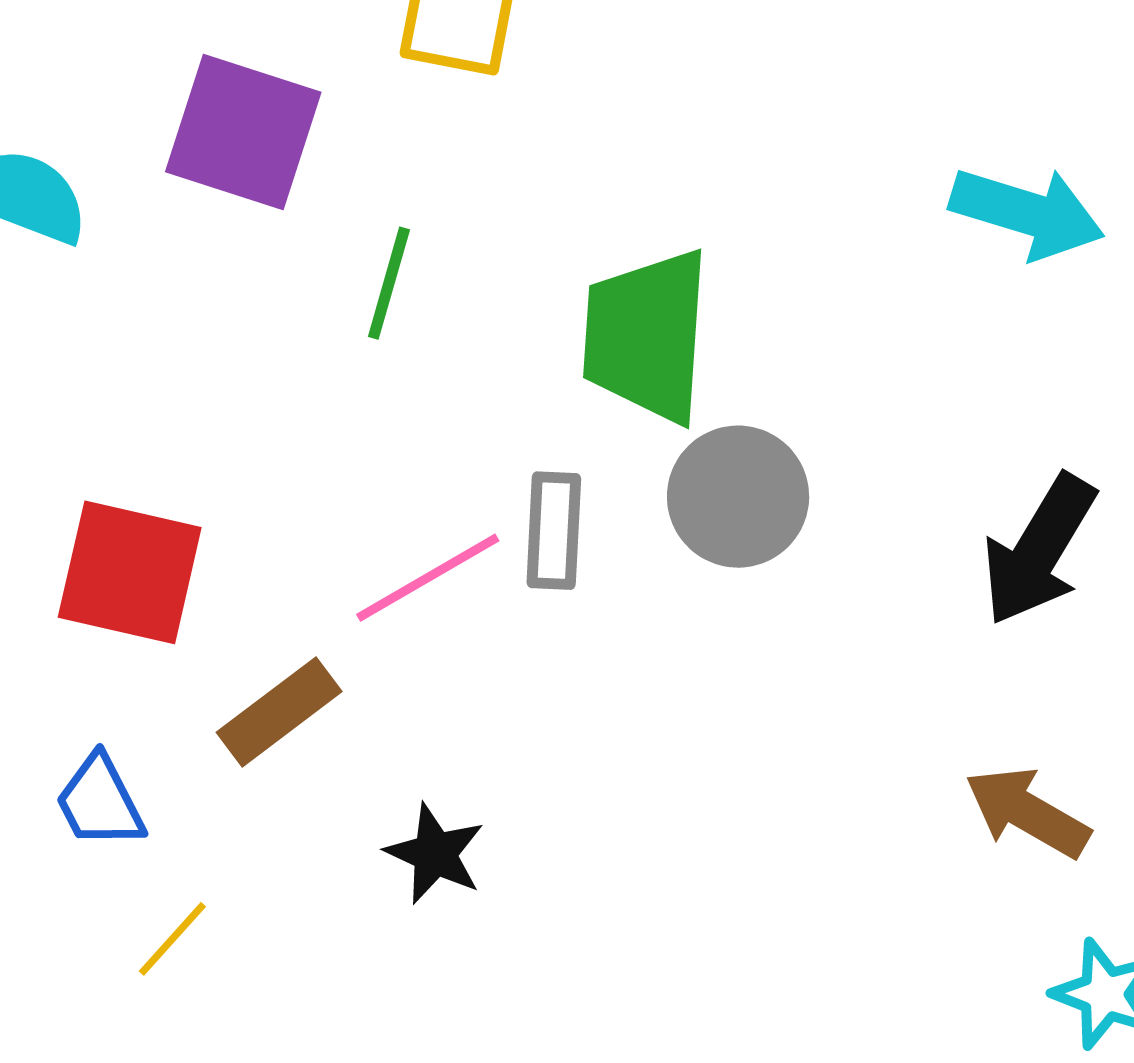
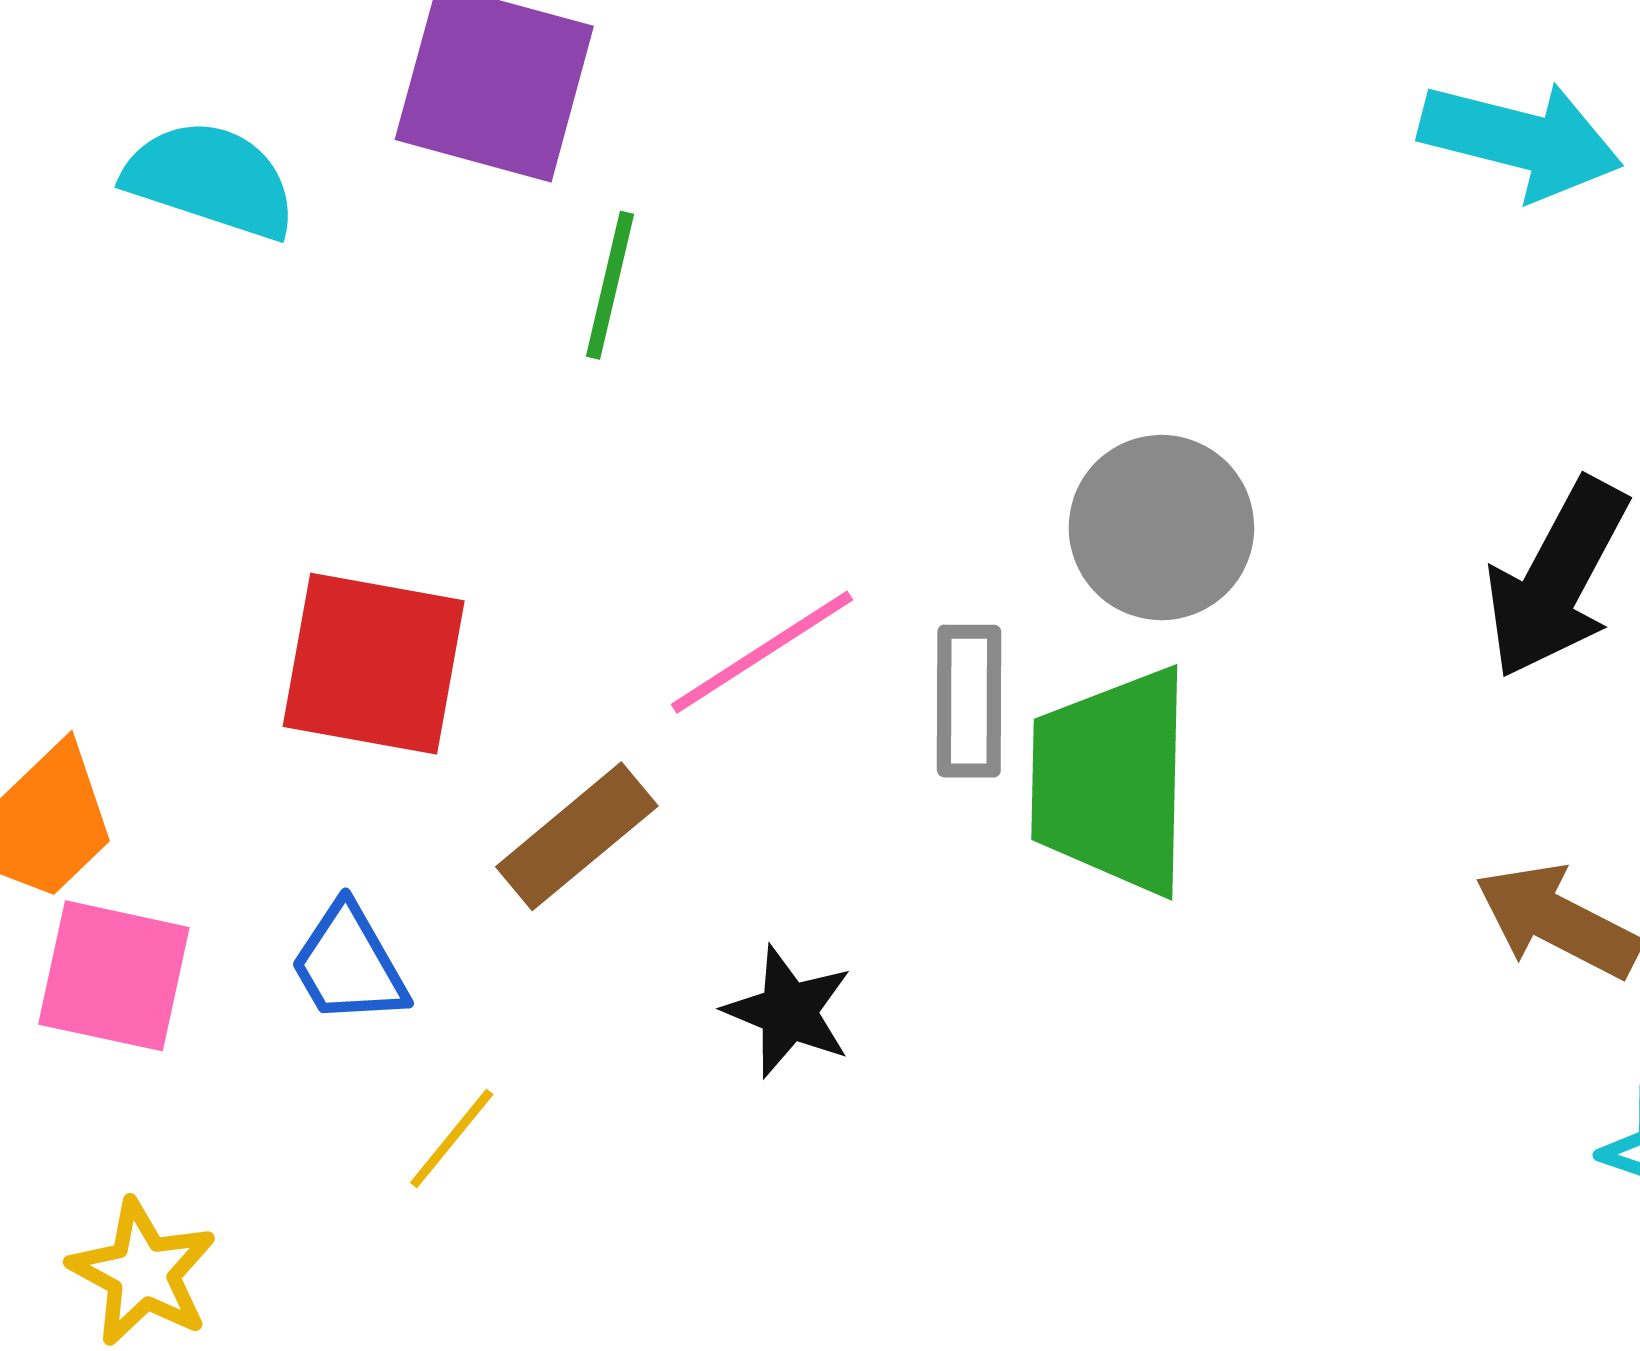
green line: (389, 283) -> (610, 285), moved
green trapezoid: (646, 336) -> (1111, 781), moved
gray rectangle: (554, 531) -> (969, 701), moved

